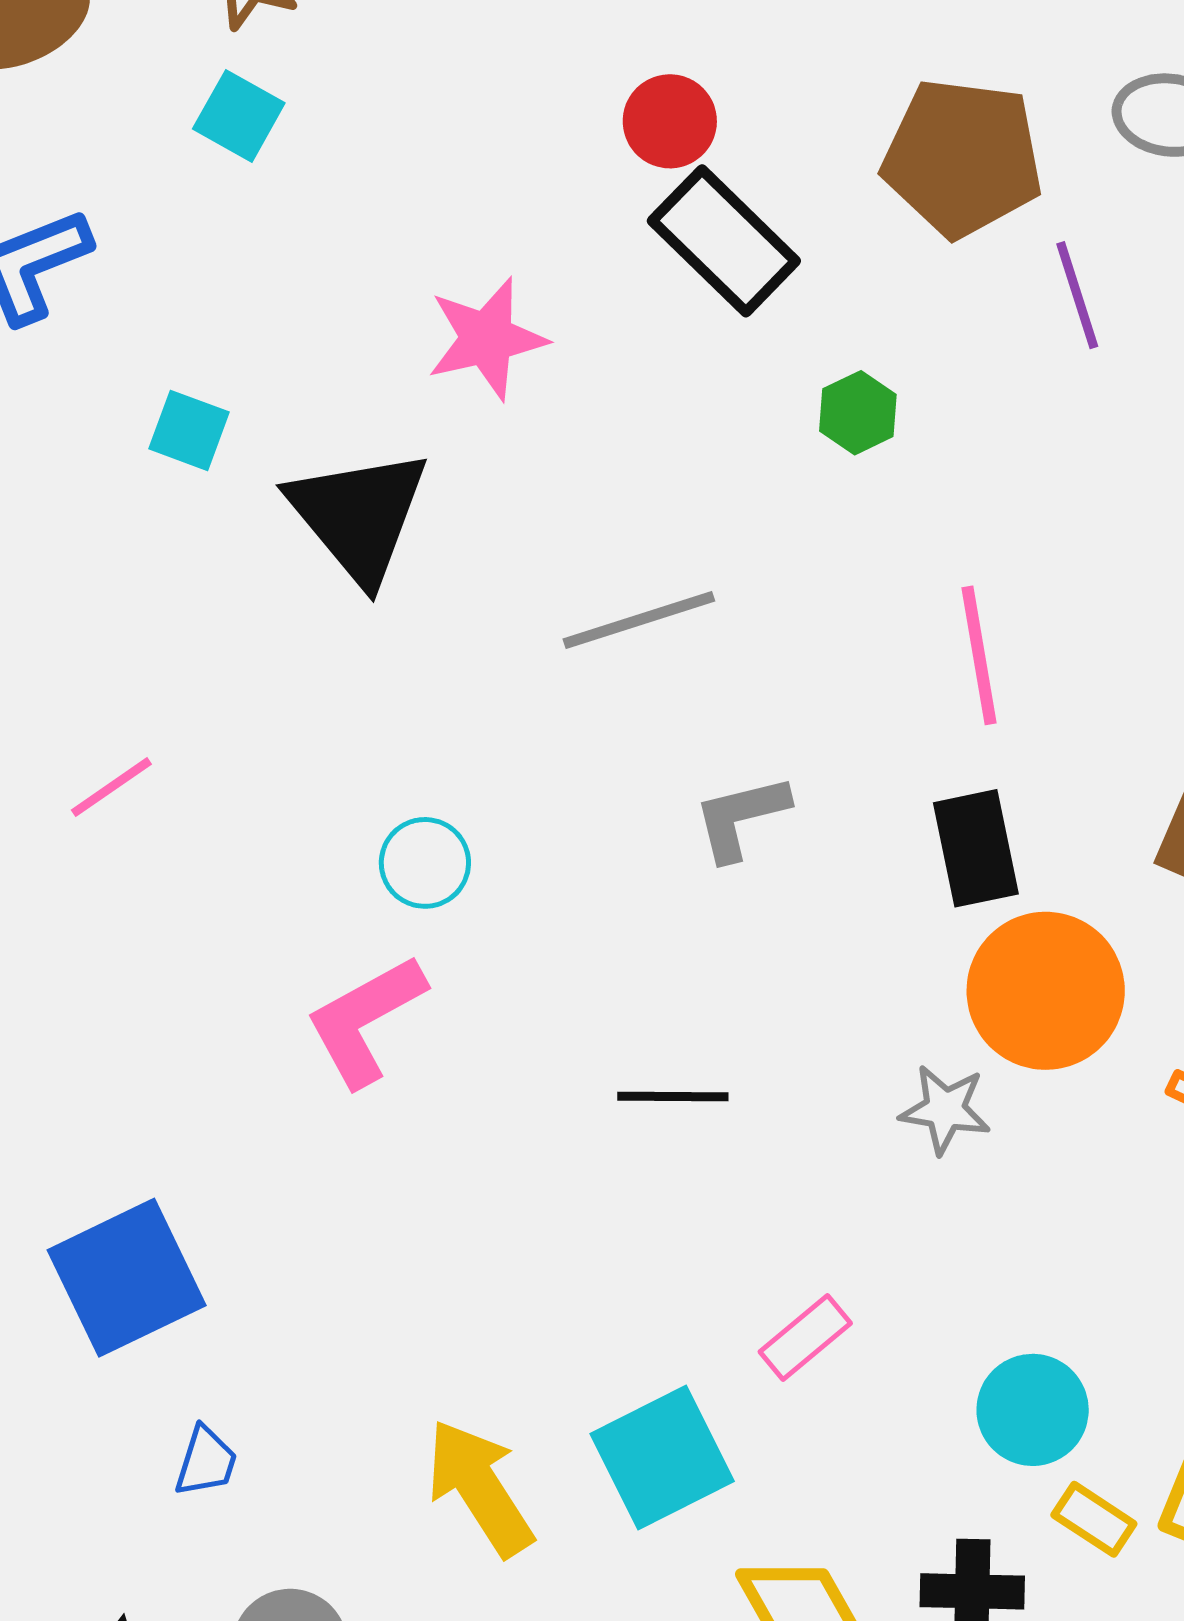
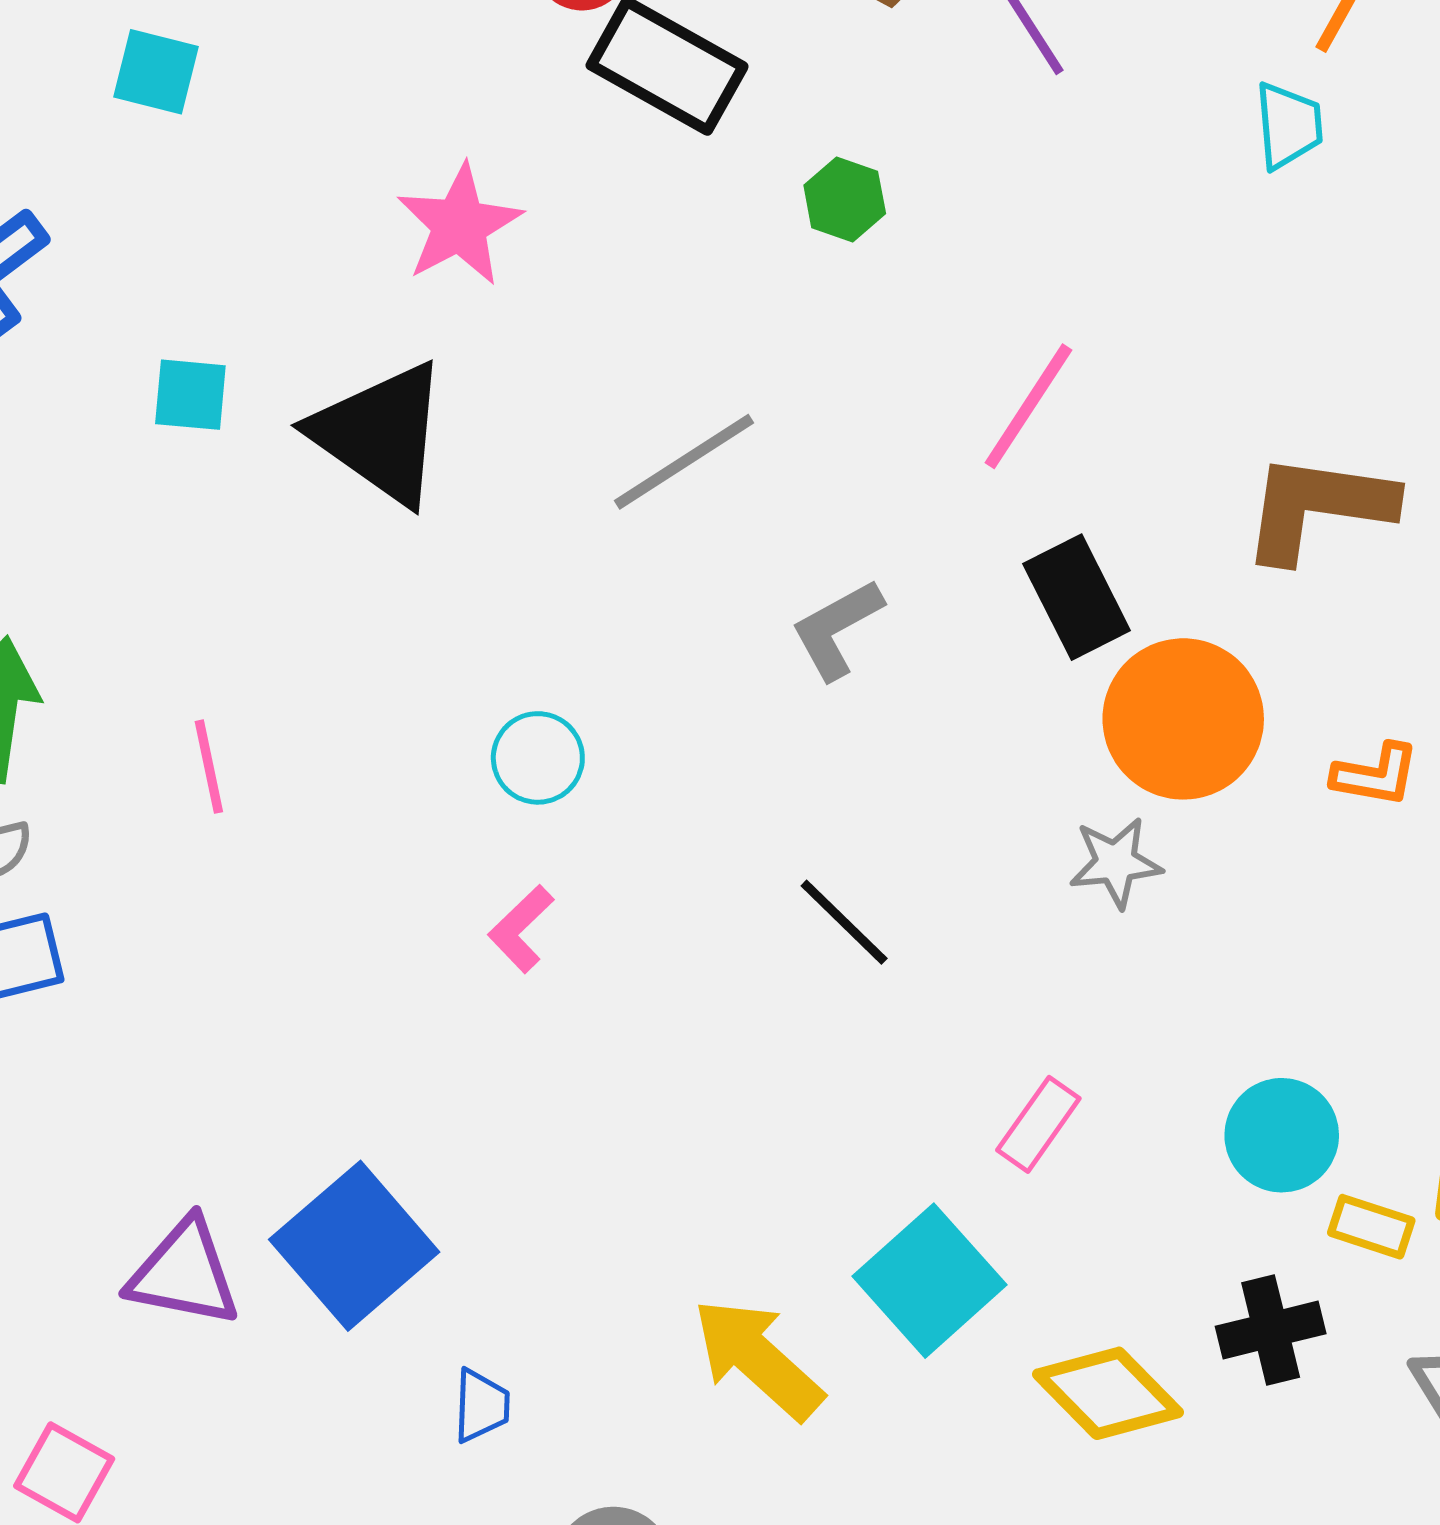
pink line: (979, 655) -> (1028, 406), turned 58
pink line: (111, 787) -> (209, 767), turned -52
pink L-shape: (365, 1020) -> (521, 929), size x0.6
black line: (673, 1097) -> (844, 922), turned 59

